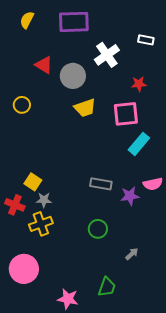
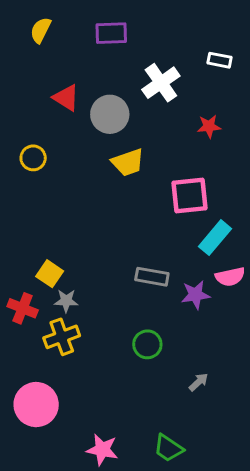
purple rectangle: (74, 22) -> (111, 33), size x0.7
pink square: (126, 114) -> (189, 195), moved
cyan rectangle: (139, 144) -> (215, 238), moved
green trapezoid: (107, 287) -> (168, 448), moved, turned 105

